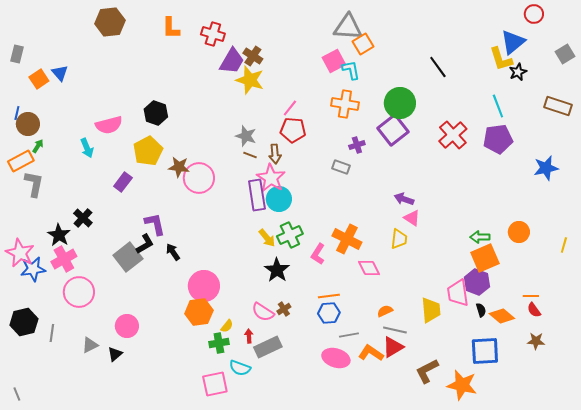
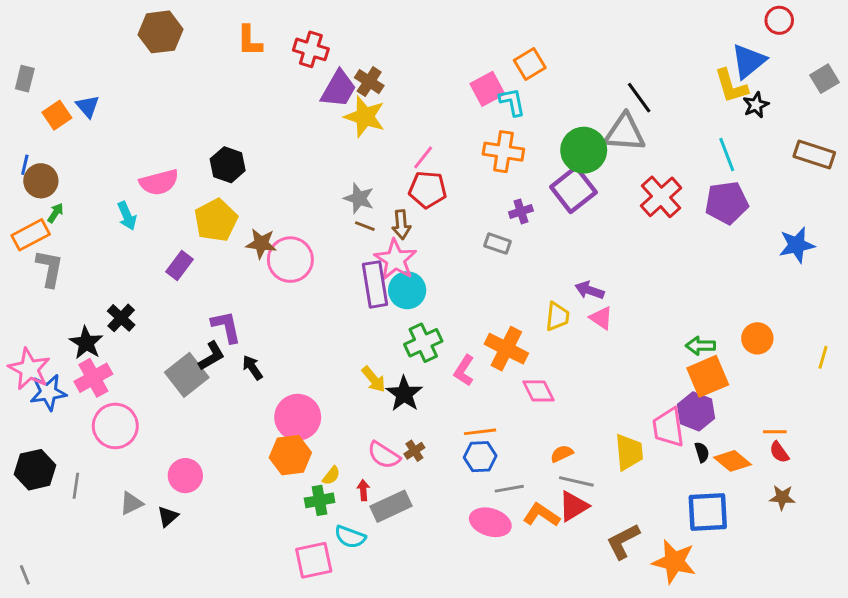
gray triangle: (348, 27) -> (625, 133), moved
yellow arrow: (267, 238) -> (374, 379), moved
yellow trapezoid: (399, 239) -> (557, 317), moved

